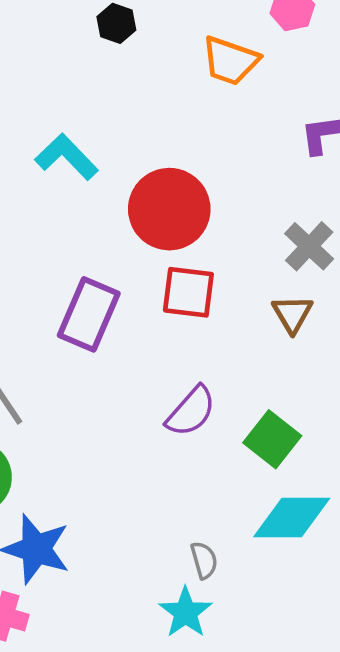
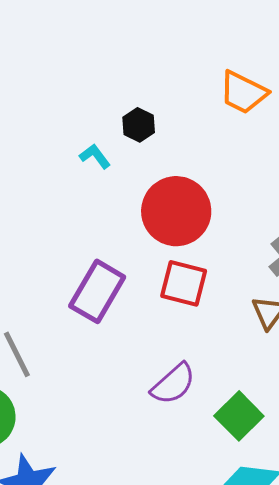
black hexagon: (116, 23) -> (139, 125), moved
cyan L-shape: (66, 157) -> (95, 156), size x0.6

